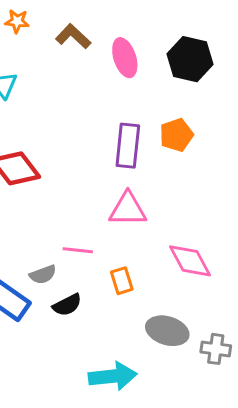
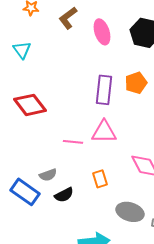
brown L-shape: (73, 36) -> (68, 18), turned -80
pink line: (78, 250) -> (73, 142), moved

